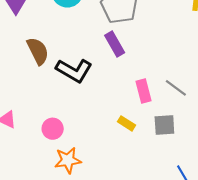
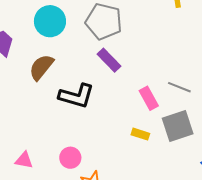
brown semicircle: (38, 51) -> (41, 67), moved, turned -100
gray square: (164, 125) -> (178, 126), size x1.4

